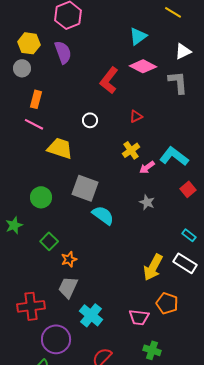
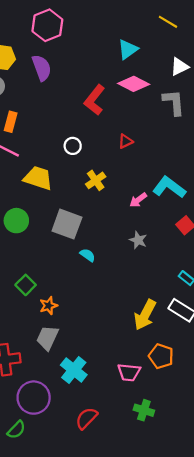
yellow cross: (131, 150) -> (96, 180), moved
green circle: (41, 197) -> (16, 221), moved
cyan semicircle: (103, 215) -> (88, 255), size x0.6

